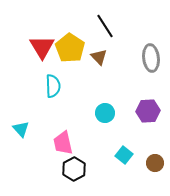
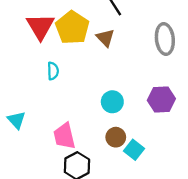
cyan semicircle: (53, 86) -> (53, 71), size x0.7
brown circle: (155, 163) -> (116, 137), moved

